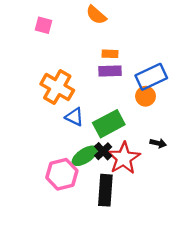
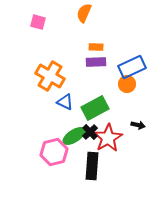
orange semicircle: (96, 15) -> (84, 13), turned 72

